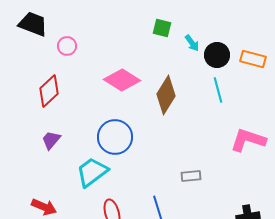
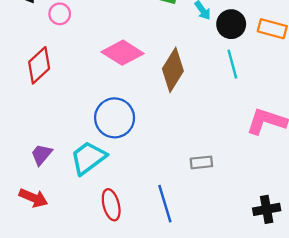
purple trapezoid: (51, 140) -> (41, 154), moved

